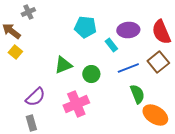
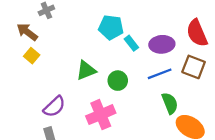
purple ellipse: (128, 30) -> (162, 44), moved
cyan rectangle: (111, 45) -> (131, 43), moved
brown square: (158, 62) -> (194, 67), turned -30

